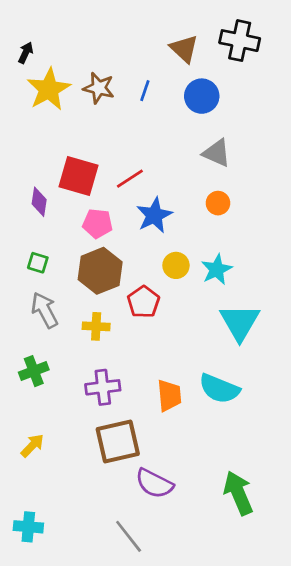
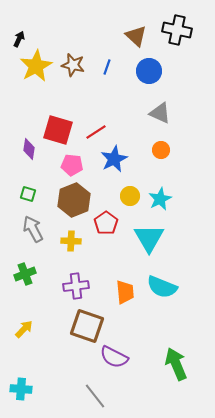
cyan triangle: (240, 322) -> (149, 238), moved
brown square: (118, 441) -> (87, 326), turned 32

